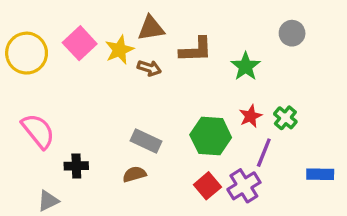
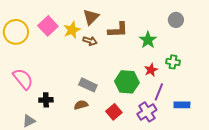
brown triangle: (151, 28) -> (91, 17), turned -36
green cross: (285, 118) -> (173, 62), moved, turned -32
blue rectangle: (320, 174) -> (182, 105), moved
red square: (207, 186) -> (114, 112), moved

